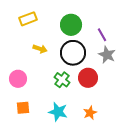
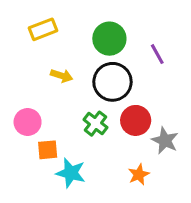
gray star: (107, 55) -> (165, 141), moved
orange square: (23, 108) -> (48, 150), moved
cyan star: (58, 112) -> (71, 173), moved

